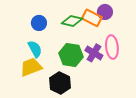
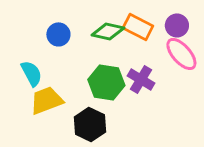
purple circle: (105, 12) -> (177, 25), moved
pink ellipse: (112, 47) -> (181, 54), moved, turned -35
cyan semicircle: (35, 49) -> (31, 73), moved

